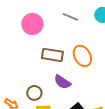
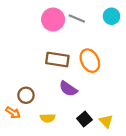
pink circle: (32, 24) -> (53, 19), moved
brown circle: (34, 93) -> (26, 95), moved

